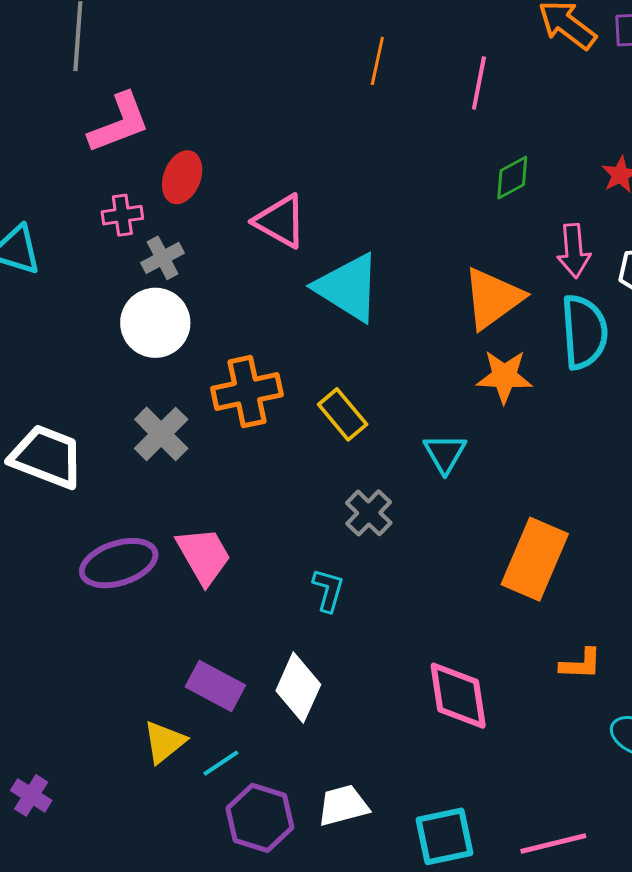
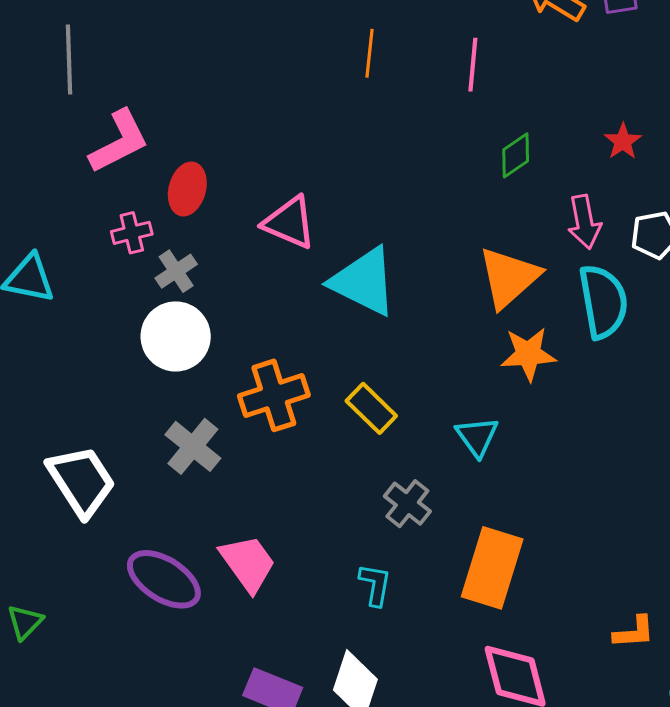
white trapezoid: (47, 457) -> (81, 481), turned 42
orange rectangle: (535, 559) -> (492, 568), moved
purple ellipse: (119, 563) -> (164, 579), turned 56

